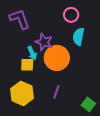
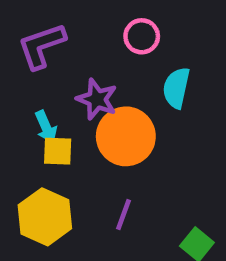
pink circle: (71, 15) -> (142, 36), moved
purple L-shape: (20, 19) -> (42, 46), turned -90
cyan arrow: (32, 53) -> (46, 127), moved

